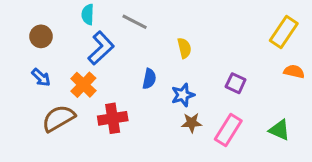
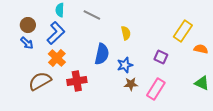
yellow rectangle: (284, 32) -> (183, 31), moved
blue L-shape: (101, 48) -> (56, 33), moved
blue arrow: (41, 77) -> (27, 43), moved
blue semicircle: (149, 79) -> (102, 54), size x1.5
green triangle: (279, 130) -> (202, 83), moved

